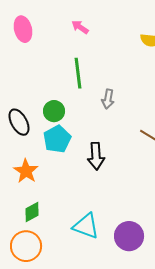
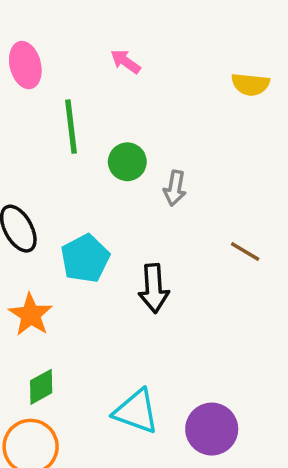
green line: (78, 73) -> (71, 127), moved
green circle: (54, 111) -> (127, 162), moved

